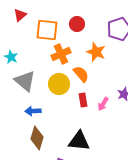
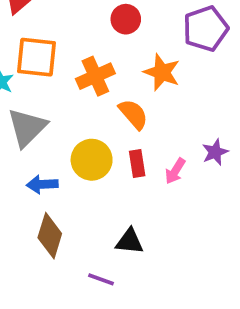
orange square: (47, 30) -> (37, 57), moved
gray triangle: (25, 81) -> (27, 127), turned 35
yellow circle: (59, 84) -> (92, 160), moved
black triangle: (79, 141) -> (130, 241), size x0.7

